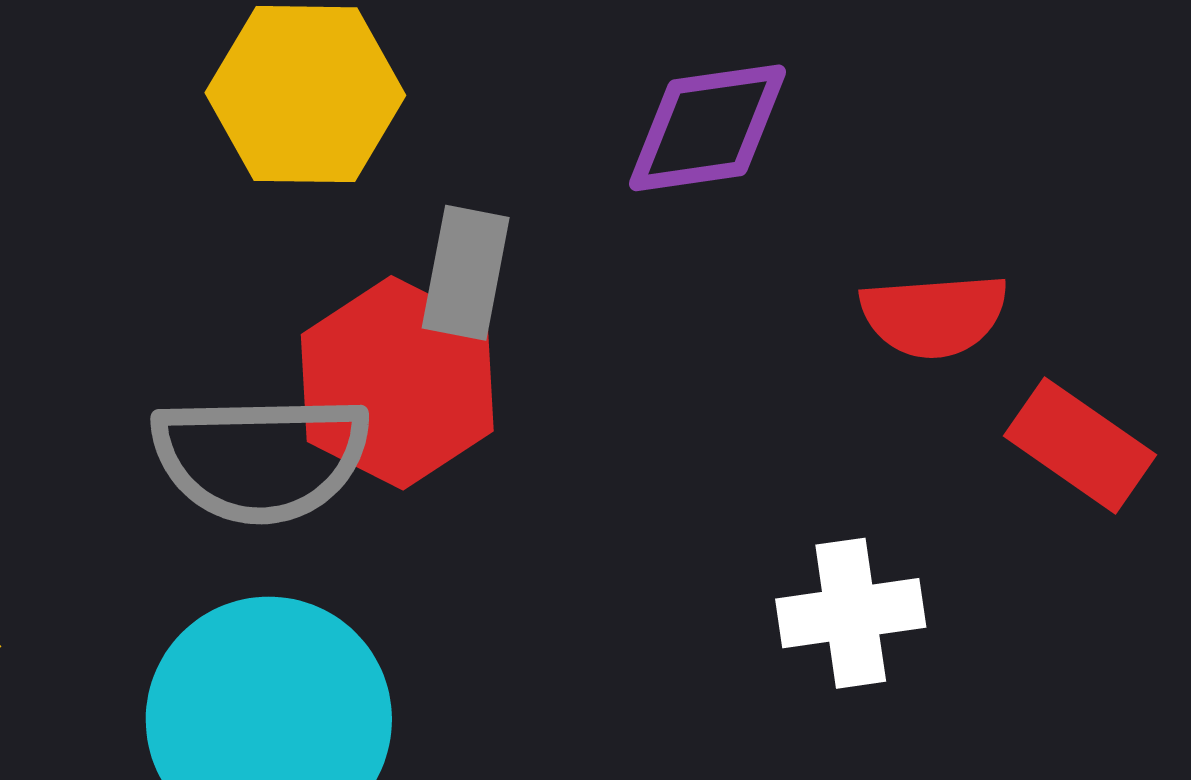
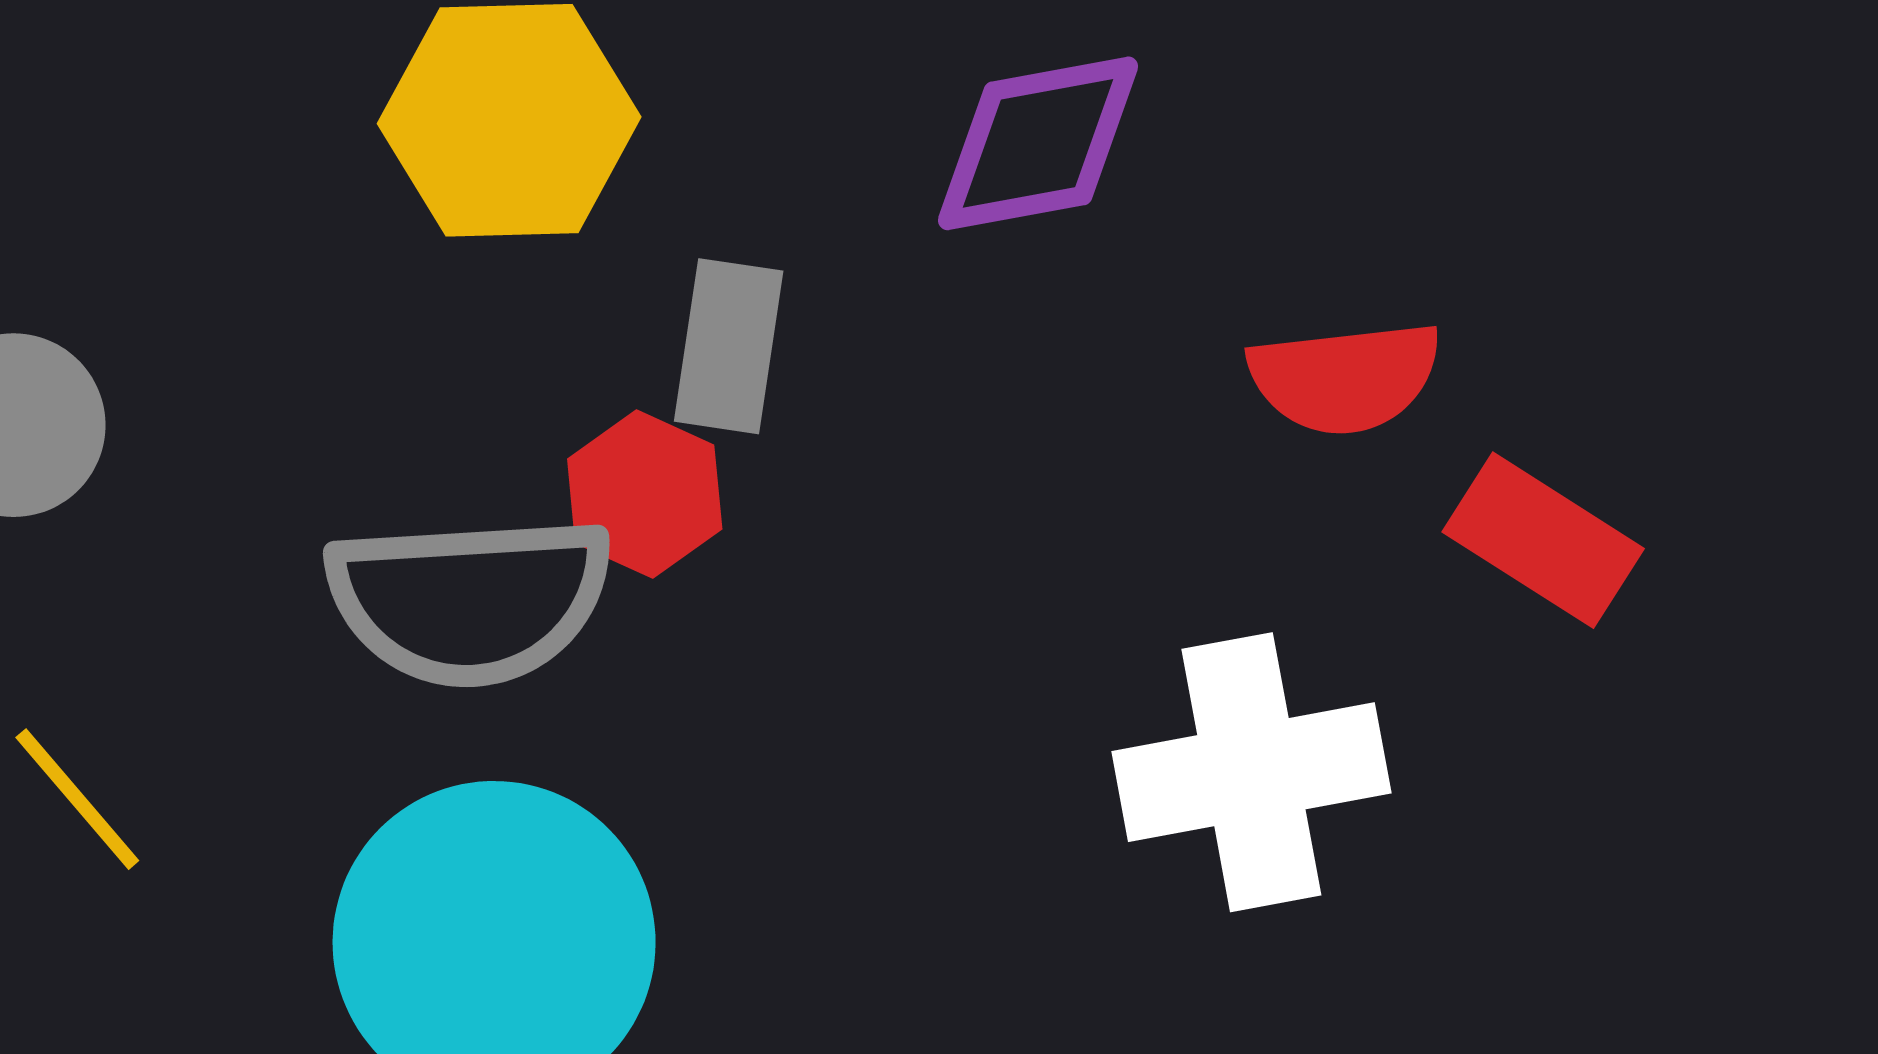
red hexagon: (397, 383) -> (645, 494), size x0.6
white cross: (851, 613) -> (1251, 772), size x1.4

